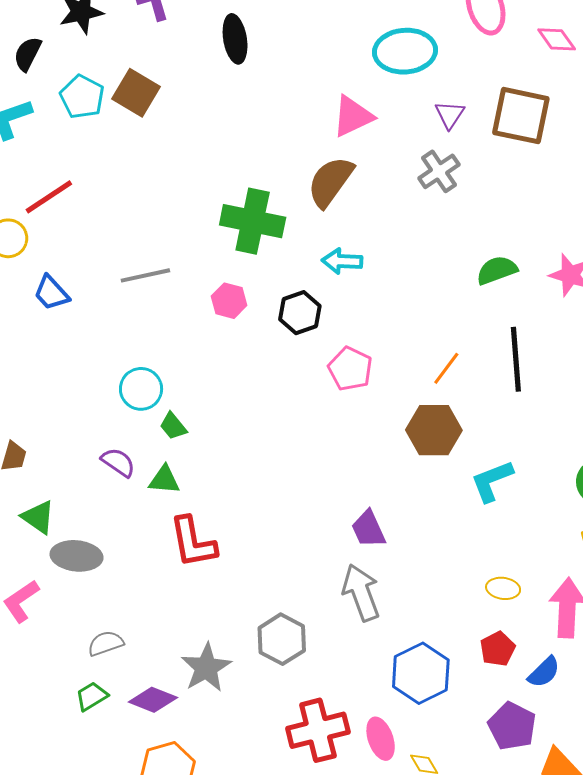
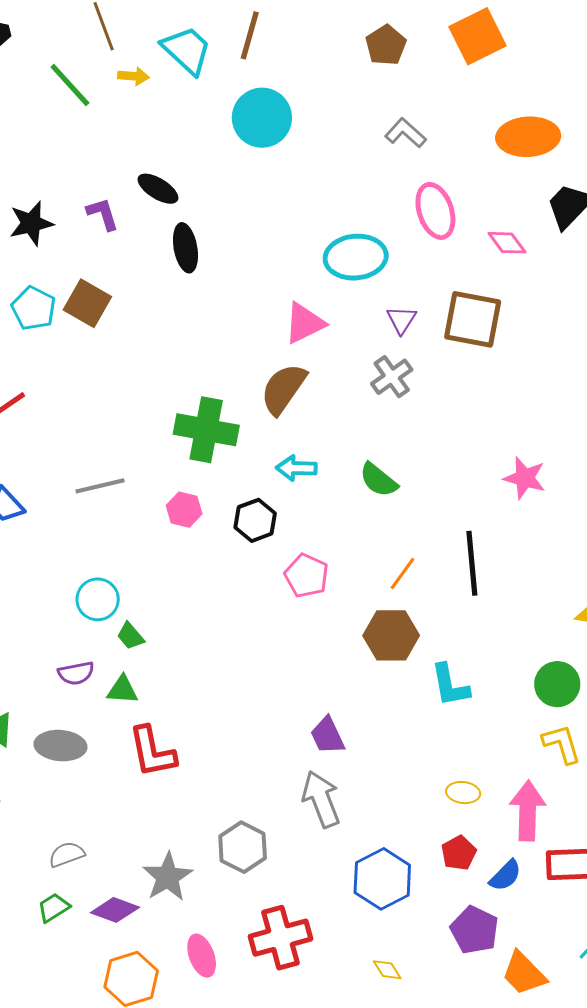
green semicircle: (497, 270) -> (378, 480), moved, turned -120
purple semicircle: (118, 462) -> (76, 673), turned 135
cyan L-shape: (492, 481) -> (450, 685), turned -78
gray ellipse: (77, 556) -> (60, 746), moved
pink ellipse: (381, 739) -> (202, 956), moved

